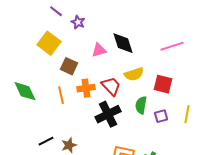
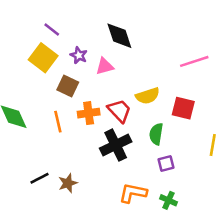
purple line: (56, 11) -> (52, 29), moved
purple star: (78, 22) -> (79, 55), moved
black diamond: (123, 43) -> (119, 36), moved
purple square: (161, 116) -> (166, 163), moved

